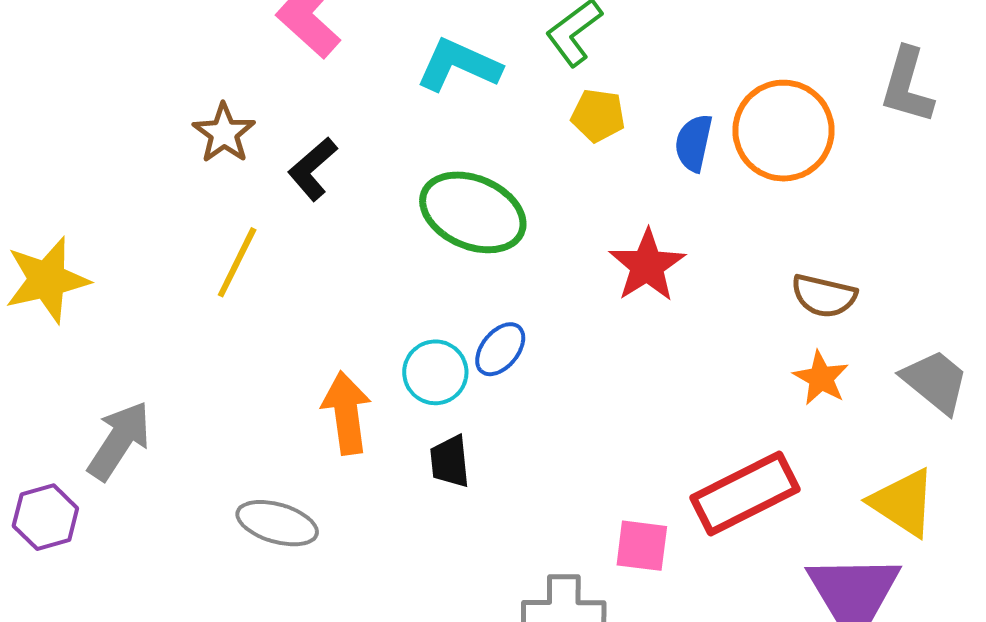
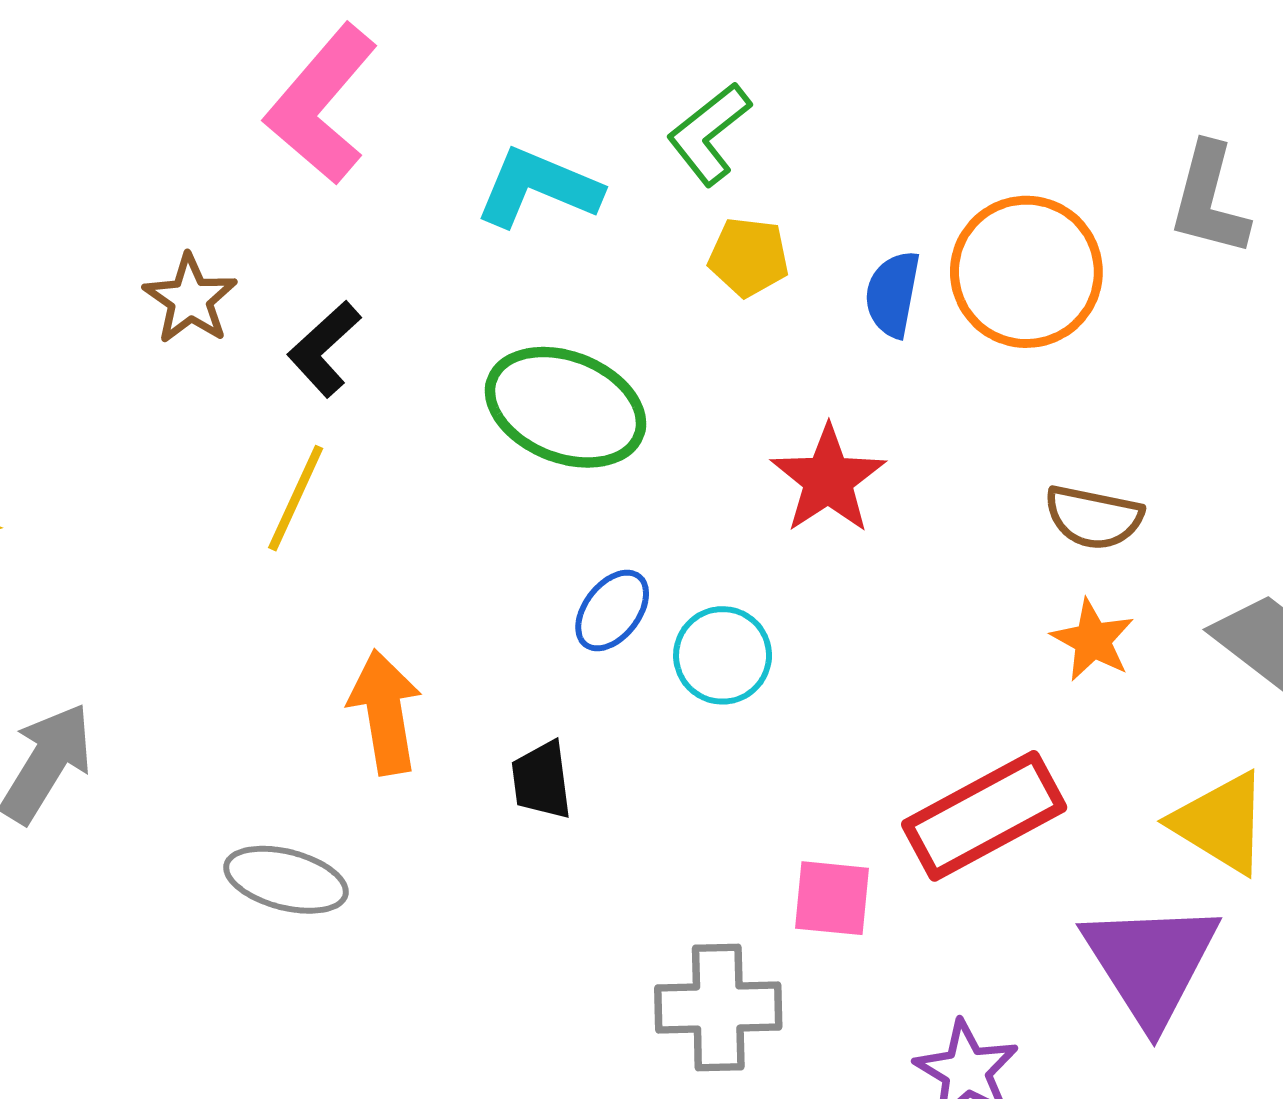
yellow line: (237, 262) -> (296, 498), moved
cyan circle: (435, 372) -> (723, 655), moved

